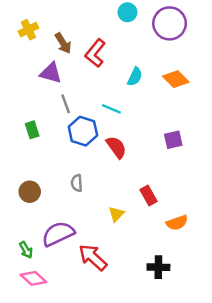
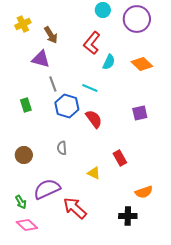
red L-shape: (95, 53) -> (92, 43), moved
yellow triangle: (116, 214) -> (94, 173), turned -48
orange semicircle: (177, 223) -> (144, 192), moved

